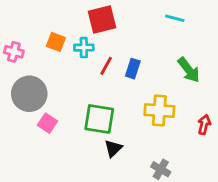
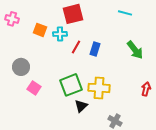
pink cross: (14, 52) -> (12, 19), moved
gray circle: (29, 94) -> (21, 67), size x0.7
yellow cross: (159, 111) -> (99, 88), moved
green square: (99, 119) -> (71, 85), turned -30

